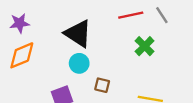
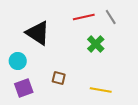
cyan circle: (79, 63) -> (18, 61), moved

